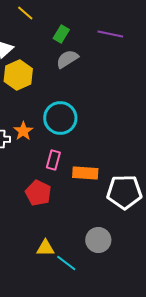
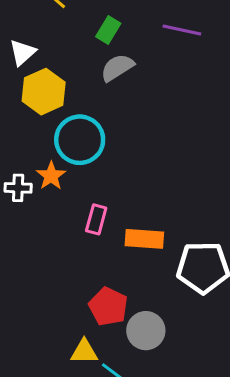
cyan circle: (60, 118) -> (80, 140), moved
red pentagon: (38, 193) -> (108, 307), moved
gray circle: (98, 240) -> (146, 331), moved

